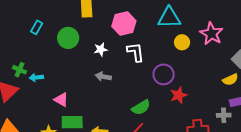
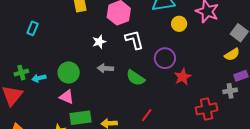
green circle: (68, 38) -> (69, 72), moved
green cross: (20, 70) -> (21, 73), turned -32
green semicircle: (141, 107) -> (135, 78), moved, turned 72

